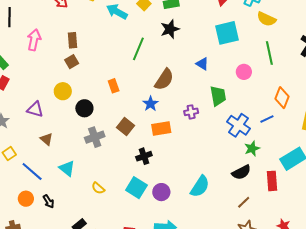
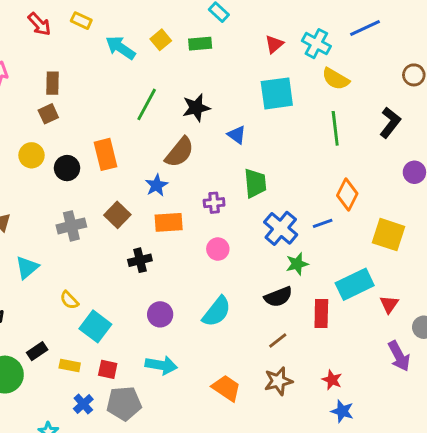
black star: (170, 29) -> (196, 108), moved
pink circle: (244, 72) -> (218, 249), moved
orange rectangle: (114, 86) -> (106, 154), size x1.5
black circle: (84, 108) -> (67, 168), moved
cyan triangle: (67, 168) -> (27, 267), turned 36
cyan square: (136, 188) -> (95, 326), moved

